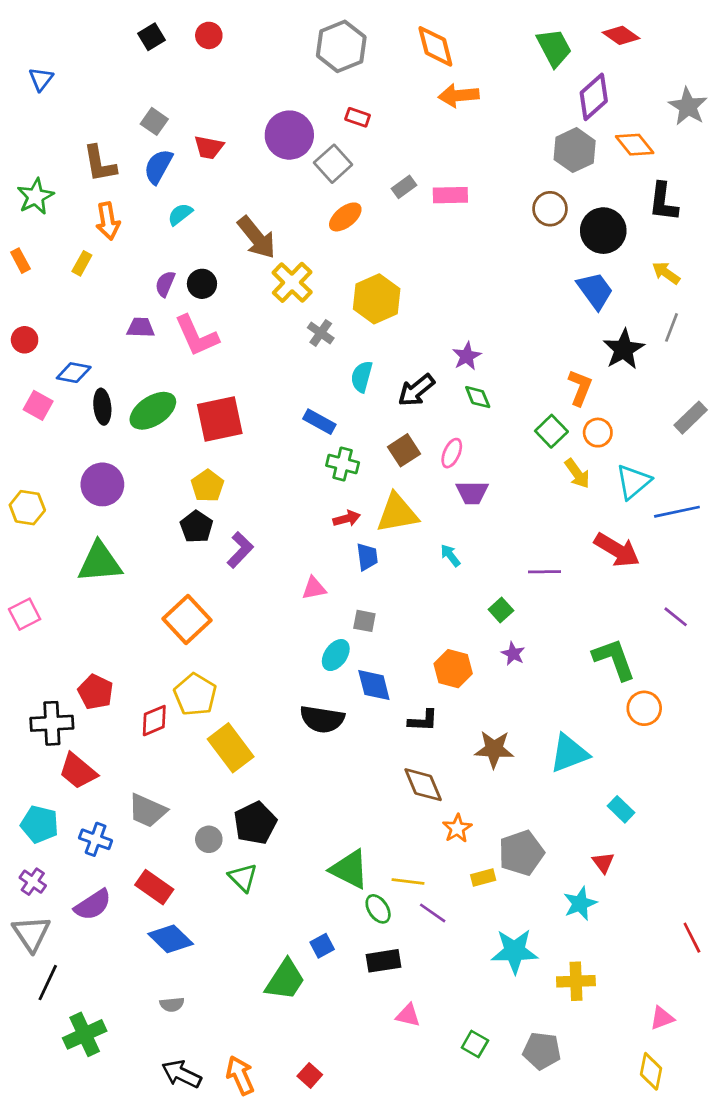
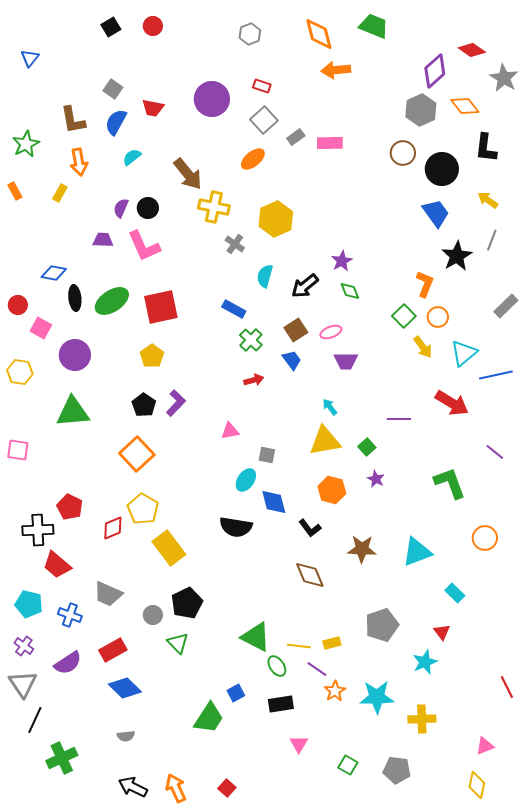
red diamond: (621, 35) -> (472, 50), moved
gray hexagon: (341, 46) -> (250, 34), size x0.6
green trapezoid: (554, 48) -> (374, 26), moved, turned -40
gray square: (333, 164) -> (264, 120), moved
yellow cross: (292, 282) -> (214, 207), turned -32
red circle: (25, 340) -> (18, 305), moved
pink square: (38, 405) -> (41, 328), moved
pink ellipse: (452, 453) -> (331, 332), turned 45
green cross: (343, 464) -> (251, 340), turned 30
yellow triangle: (397, 513) -> (325, 441), moved
black pentagon: (197, 527) -> (144, 405), moved
blue trapezoid: (367, 557) -> (292, 360), moved, turned -30
pink square: (25, 614) -> (18, 450), turned 35
orange circle: (644, 708) -> (485, 538), moved
black L-shape: (423, 721) -> (310, 528), turned 50
orange star: (457, 828) -> (335, 691), moved
yellow rectangle: (483, 878) -> (332, 643), moved
red rectangle: (154, 887) -> (113, 650), turned -64
pink triangle: (408, 1015) -> (299, 744), turned 48

